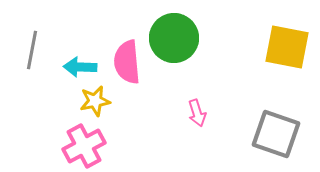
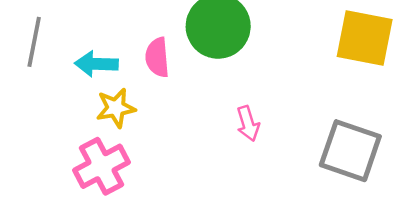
pink semicircle: (127, 62) -> (157, 57), size x0.7

